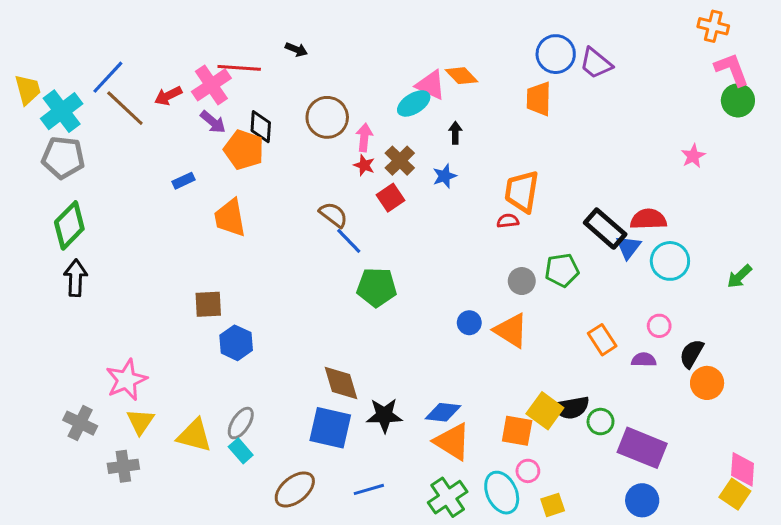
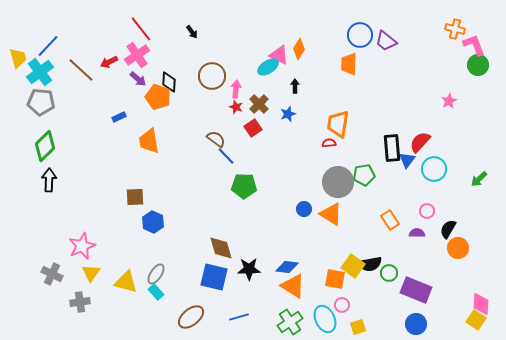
orange cross: (713, 26) -> (455, 29), moved
black arrow: (296, 49) -> (192, 32), turned 32
red line: (239, 68) -> (141, 29), moved, turned 48
orange diamond: (462, 76) -> (299, 49), turned 75
blue line: (108, 77) -> (48, 46), moved
red semicircle: (648, 219) -> (420, 142), turned -45
black rectangle: (605, 229) -> (392, 148), turned 44
gray circle: (522, 281) -> (338, 182), size x1.8

